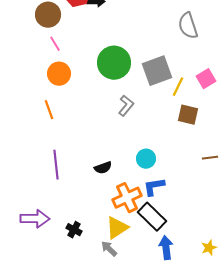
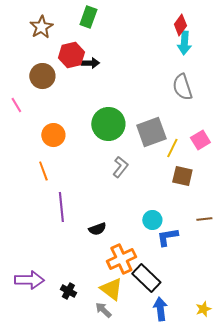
pink line: (55, 44) -> (16, 105), moved
cyan circle: (146, 159) -> (152, 220), moved
purple line: (56, 165) -> (61, 207), moved
blue L-shape: (154, 187) -> (167, 237), moved
yellow triangle: (117, 228) -> (111, 289), turned -50

